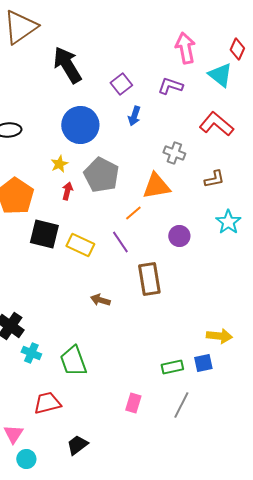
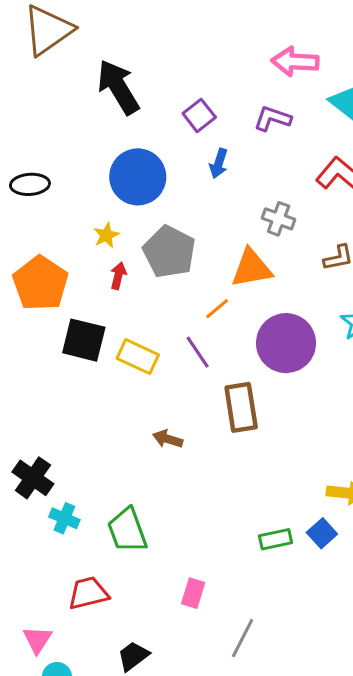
pink arrow: (185, 48) -> (295, 62), turned -76
purple circle: (179, 236) -> (286, 343), size x1.8
blue square: (203, 363) -> (322, 533), turned -30
pink rectangle: (133, 403) -> (193, 593), moved
gray line: (181, 405) -> (243, 638), moved

